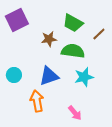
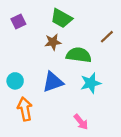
purple square: (17, 20) -> (18, 22), size x0.6
green trapezoid: (73, 23) -> (62, 18), moved
orange arrow: (37, 101) -> (25, 109), moved

